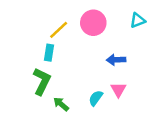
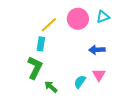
cyan triangle: (138, 20) -> (103, 17), moved

